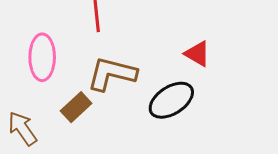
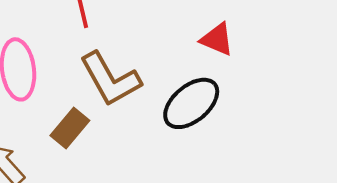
brown L-shape: (112, 74) -> (110, 79), turned -126

